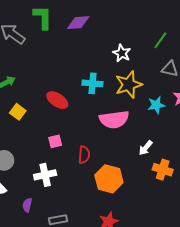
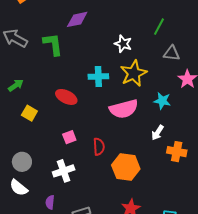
green L-shape: (43, 17) -> (53, 44), moved
cyan star: (156, 105) -> (162, 101), moved, turned 30

